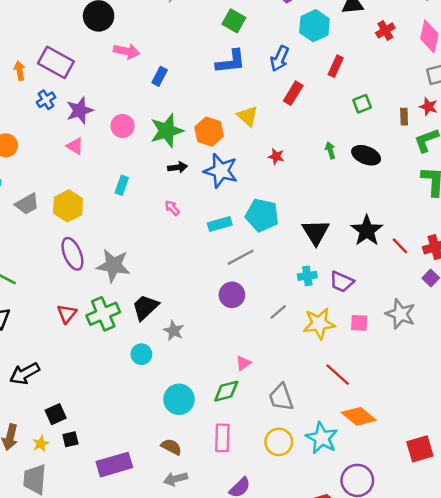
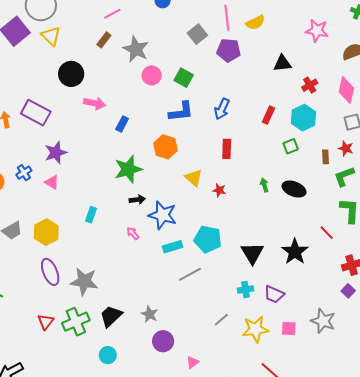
cyan hexagon: (314, 26) -> (303, 118), moved
red rectangle: (293, 93) -> (227, 149), moved, turned -30
blue cross: (46, 100) -> (24, 173), moved
yellow triangle: (248, 116) -> (194, 178), moved
pink circle: (123, 126) -> (152, 75), moved
orange hexagon: (209, 132) -> (165, 147), moved
blue star: (221, 171) -> (163, 215), moved
red line: (400, 246) -> (327, 233), moved
purple circle: (232, 295) -> (163, 341), moved
gray star: (174, 331) -> (149, 314), moved

